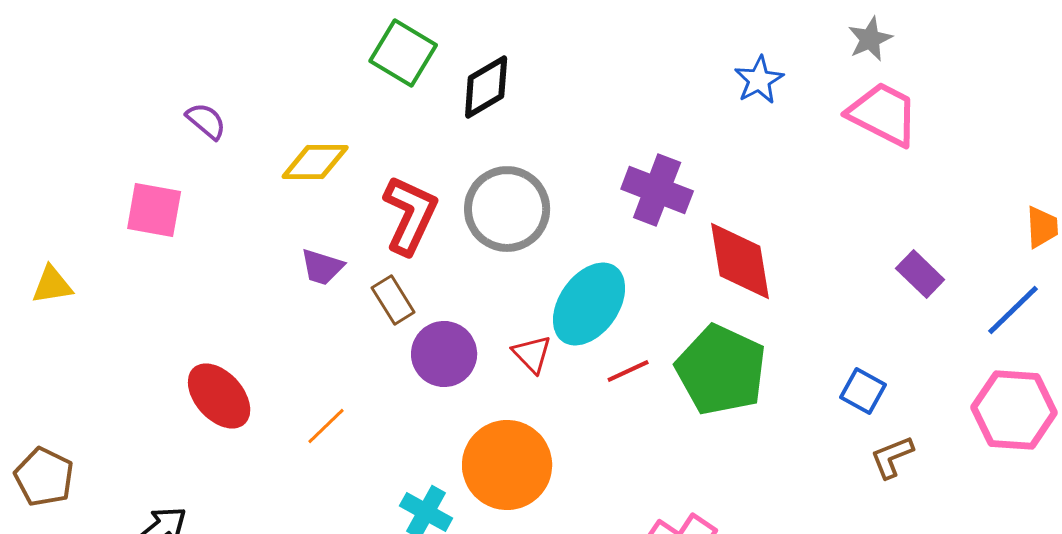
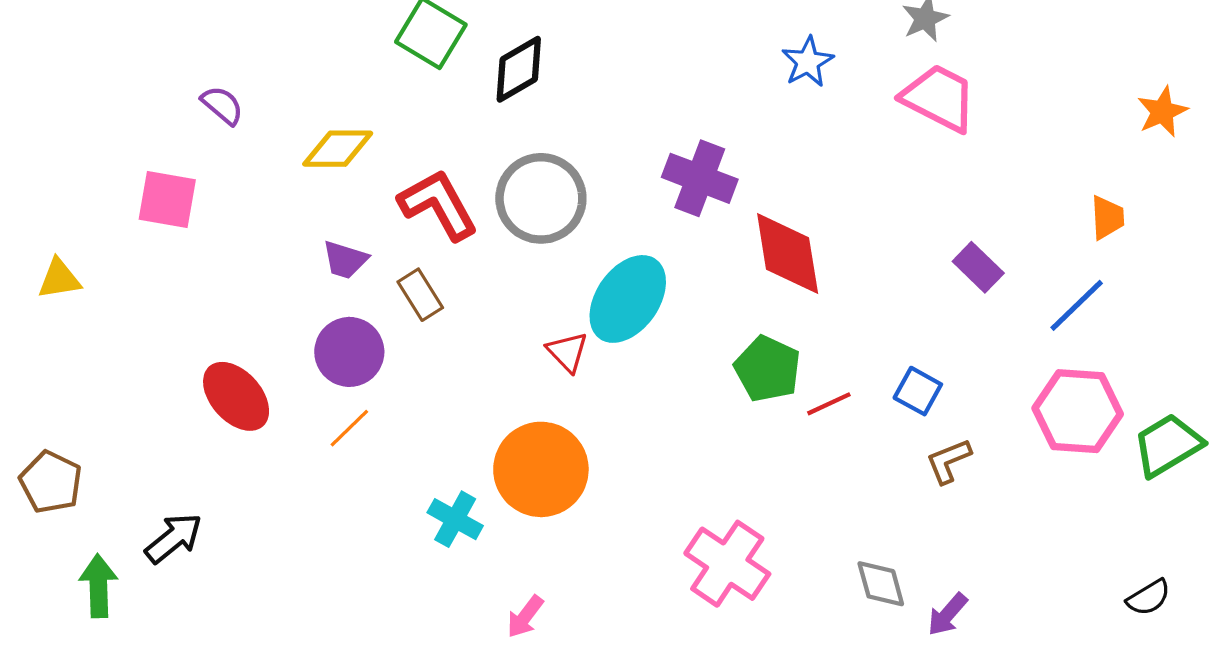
red L-shape: (410, 215) -> (438, 205), turned -54
purple circle: (444, 354) -> (349, 352), moved
green pentagon: (721, 370) -> (767, 369), size x0.7
red line: (628, 371) -> (829, 404), moved

